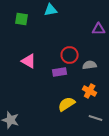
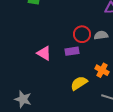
pink triangle: (29, 61) -> (44, 53), moved
gray semicircle: (90, 65) -> (101, 35), moved

